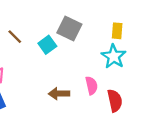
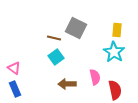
brown line: (15, 37) -> (54, 38), moved, turned -32
cyan square: (47, 45) -> (56, 57), moved

